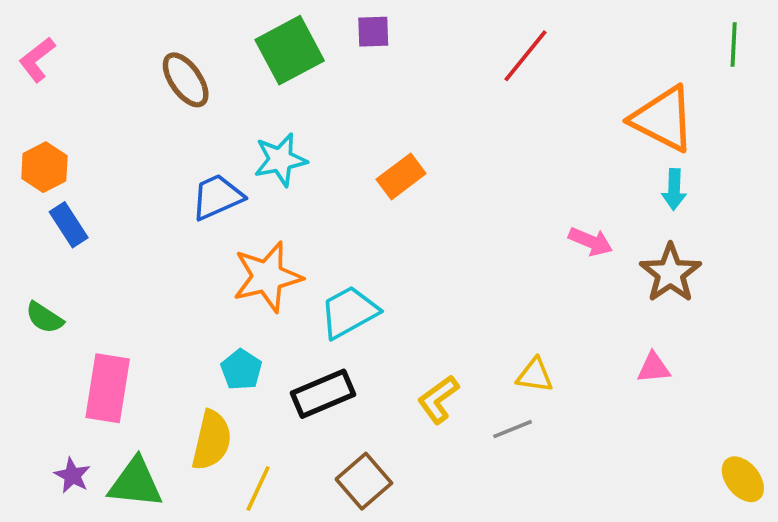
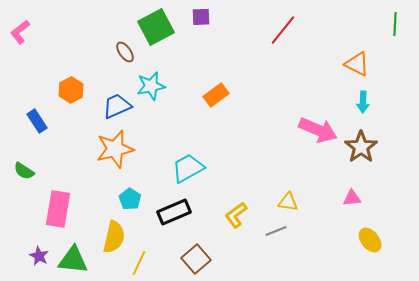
brown ellipse: (186, 80) -> (125, 52), moved, size x0.7
orange triangle: (663, 119) -> (357, 64), size x0.7
orange hexagon: (44, 167) -> (71, 90), moved
pink arrow: (591, 241) -> (318, 130), size x1.6
orange star: (267, 277) -> (115, 149), moved
yellow ellipse: (743, 479) -> (370, 240), moved

